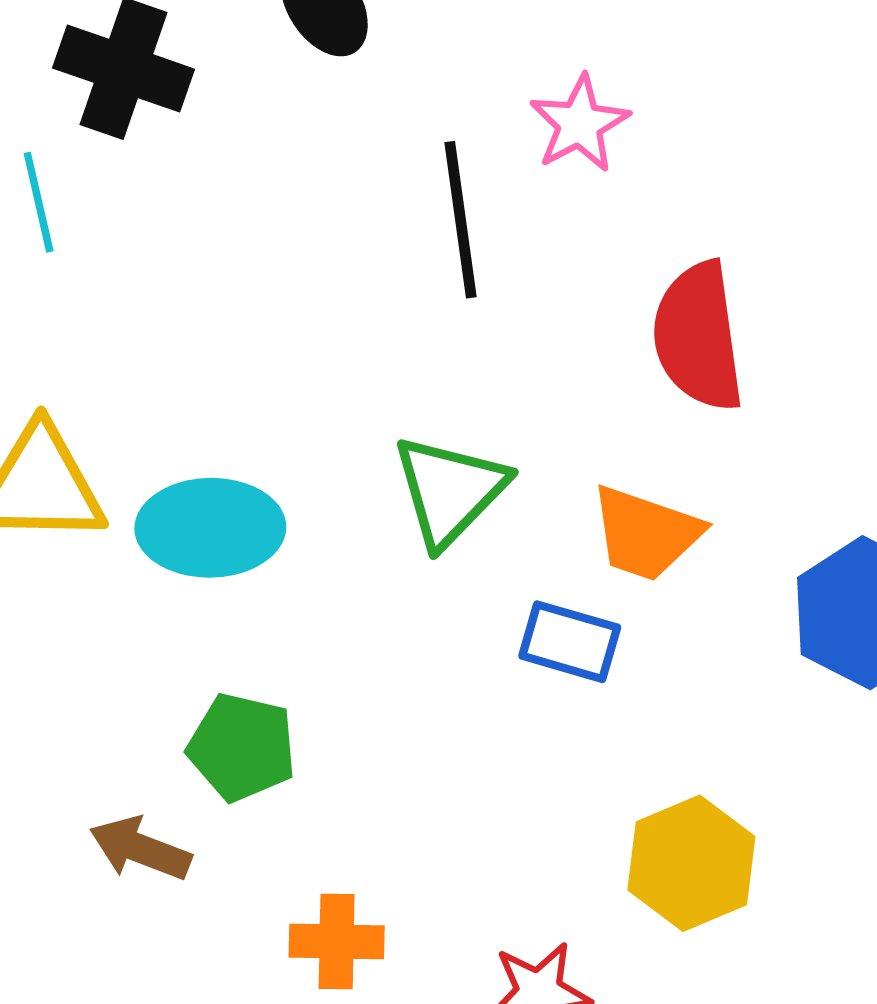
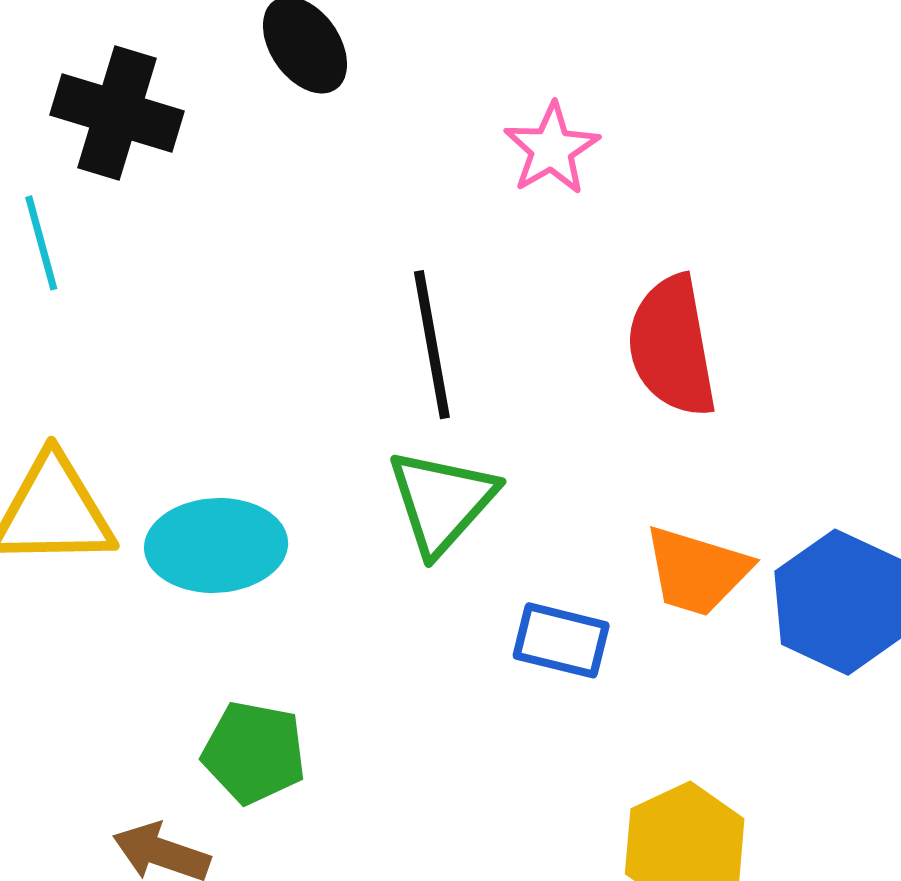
black line: (461, 220) -> (432, 345), moved
orange trapezoid: (646, 533) -> (697, 571), moved

